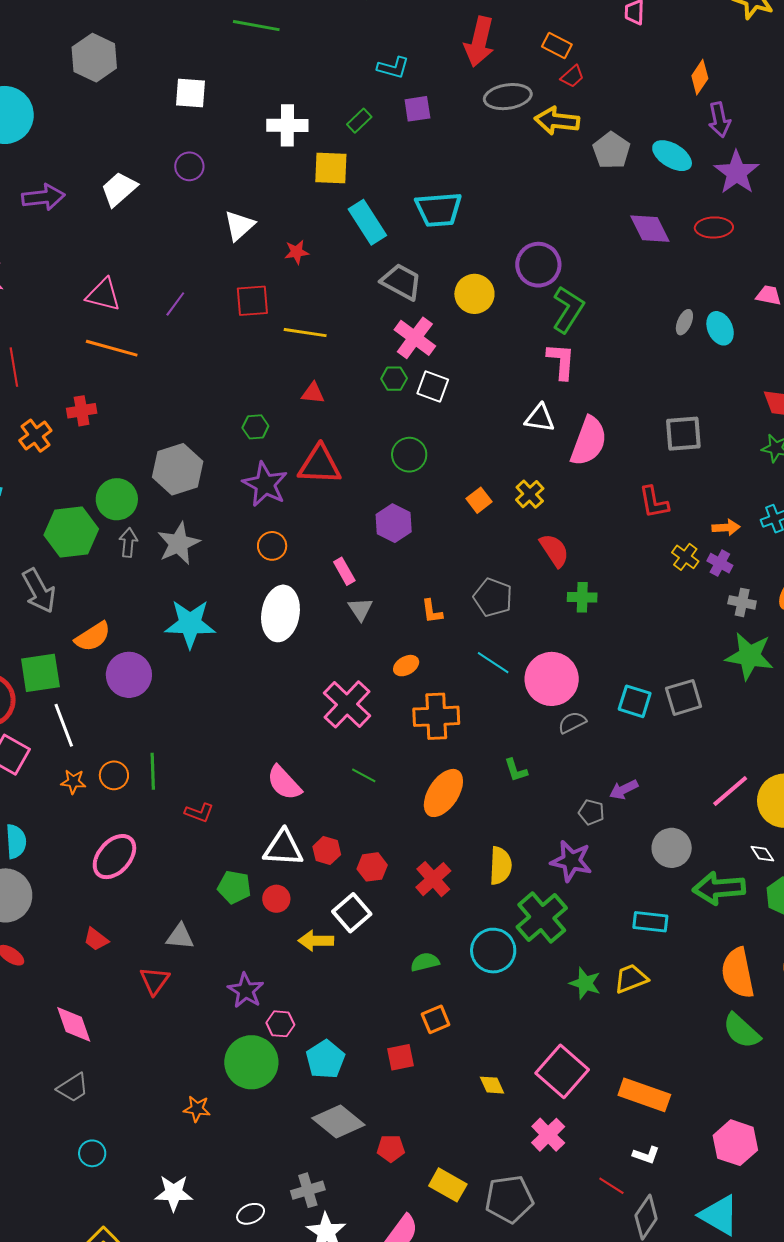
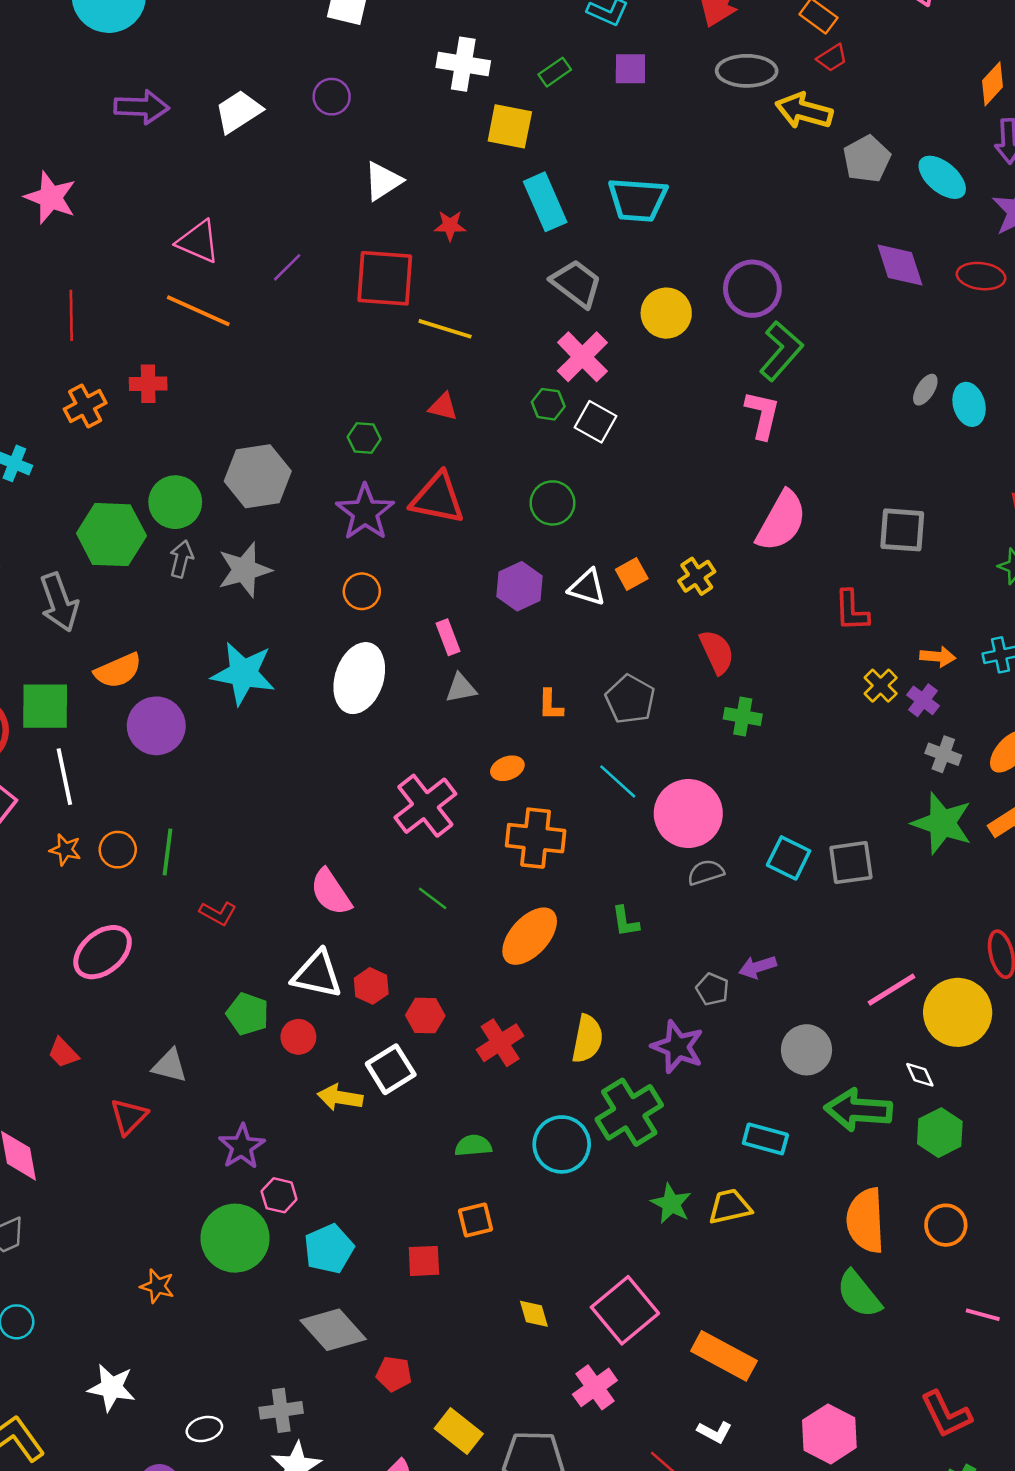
red square: (252, 301) -> (385, 278), size x1.4
white triangle: (540, 418) -> (587, 587), moved
gray triangle: (360, 609) -> (461, 688), turned 44

